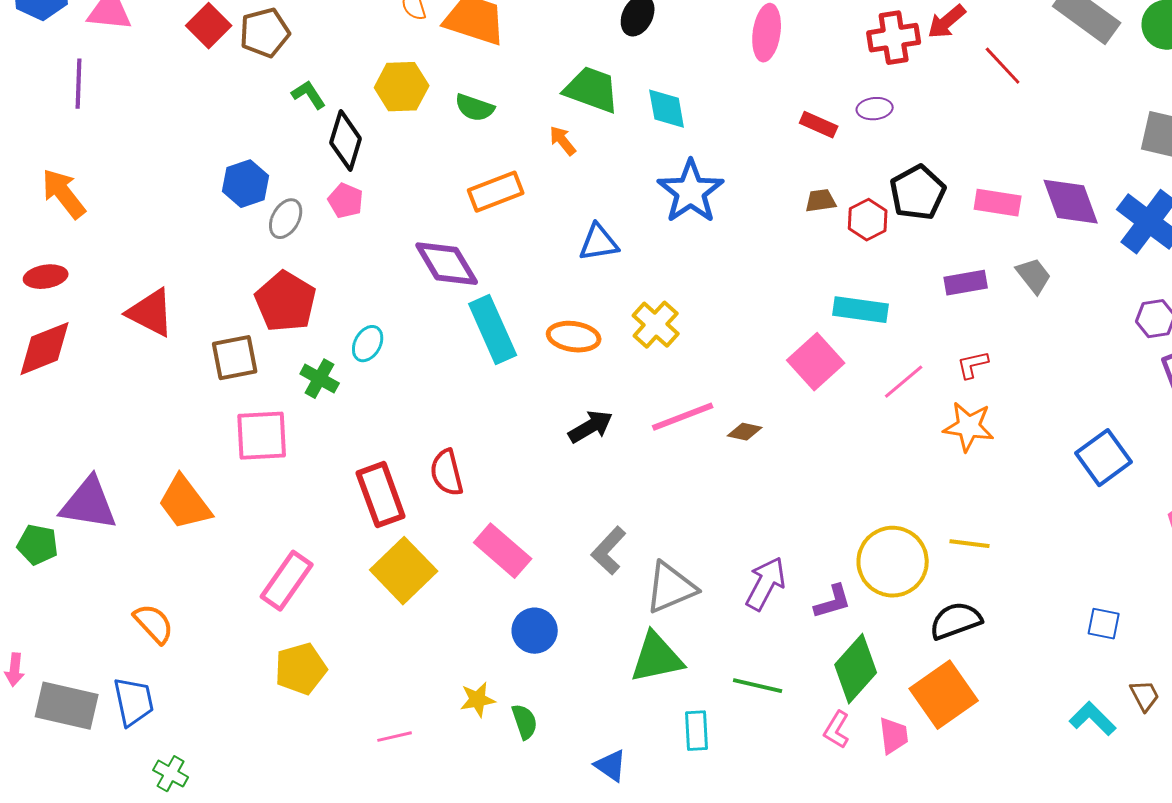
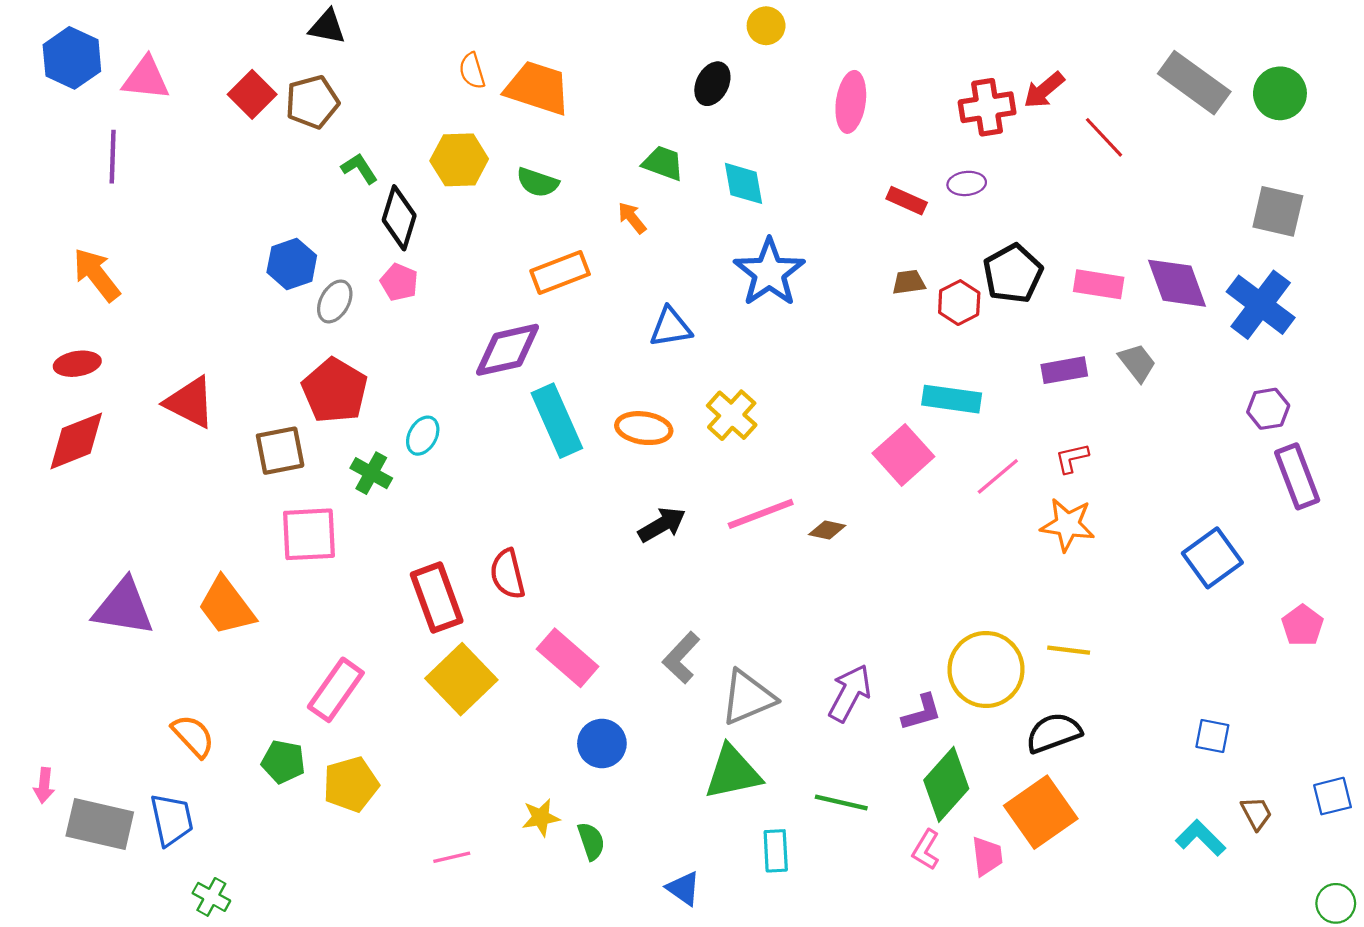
green trapezoid: (592, 90) -> (663, 163), size x0.7
purple diamond: (447, 264) -> (507, 350), turned -72
green pentagon: (38, 545) -> (283, 762), moved

